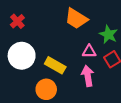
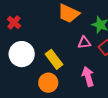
yellow rectangle: (55, 65) -> (54, 59), turned 30
pink arrow: (88, 76) -> (88, 77), moved

